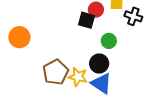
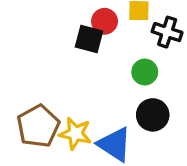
green circle: (109, 41) -> (145, 72), moved
black circle: (99, 64) -> (153, 115), moved

